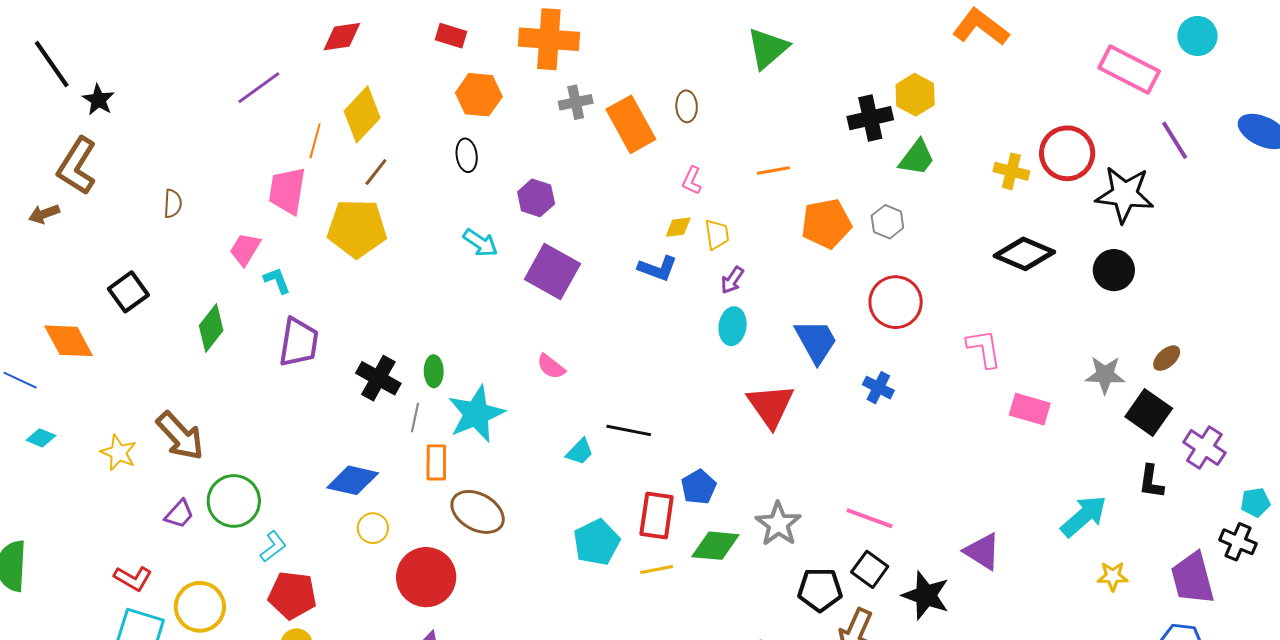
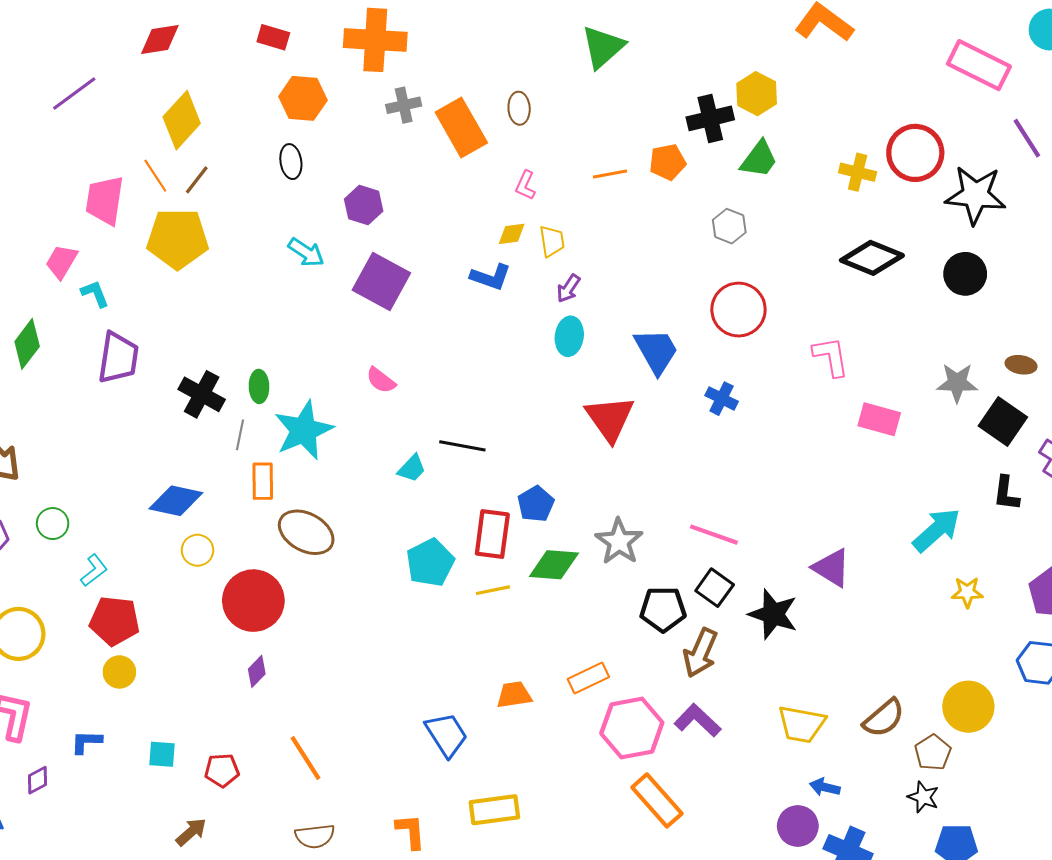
orange line: (315, 141) -> (155, 176), moved, turned -48
orange pentagon: (826, 224) -> (667, 162), moved, size x0.7
brown ellipse: (1167, 358) -> (1021, 365), turned 52
green circle: (234, 501) -> (53, 524), size x0.6

